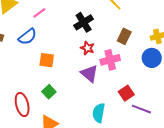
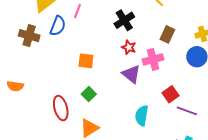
pink line: (39, 13) -> (77, 11), turned -32
blue semicircle: (27, 37) -> (58, 26), moved, turned -30

